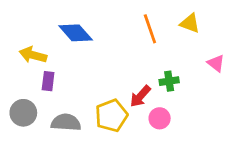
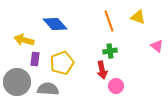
green cross: (169, 81) -> (110, 51), moved
red arrow: (140, 96) -> (102, 70), turned -54
gray circle: (23, 113) -> (17, 82), size x1.4
yellow pentagon: (111, 116) -> (62, 63), moved

